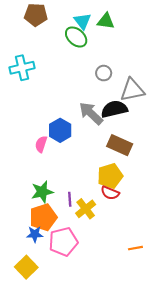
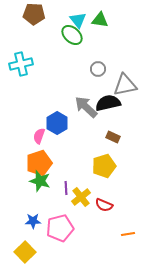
brown rectangle: (120, 145) -> (113, 137), size x0.6
green star: (42, 192) -> (40, 181), turned 30
red semicircle: (110, 193) -> (104, 205), moved
orange pentagon: (43, 217) -> (39, 163), moved

